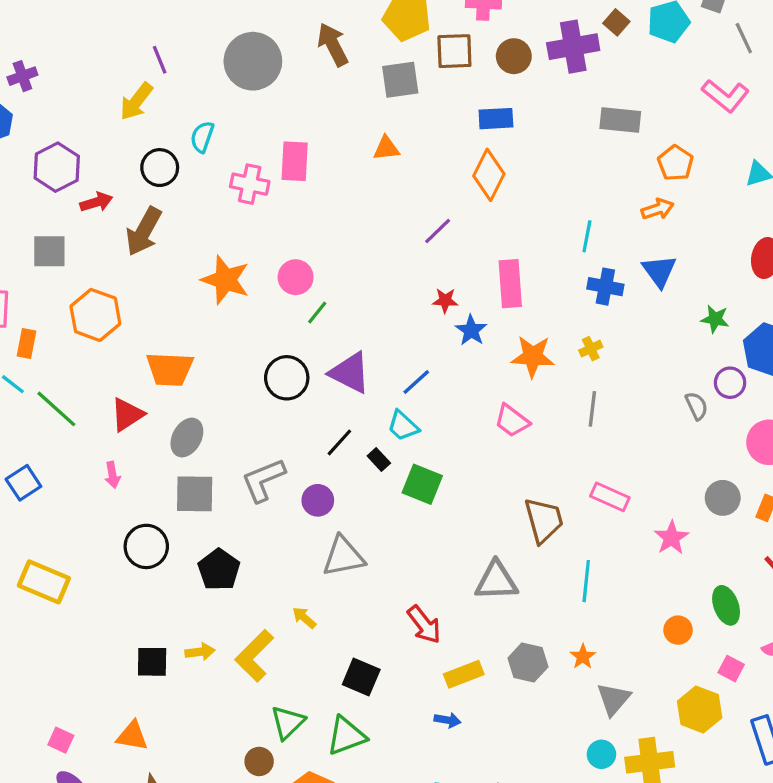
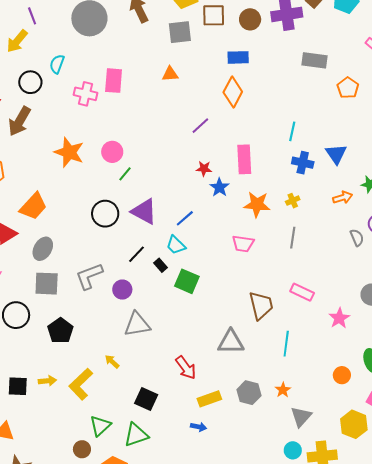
orange arrow: (658, 209) -> (343, 198), moved
orange trapezoid: (170, 369) -> (33, 206), turned -52
pink trapezoid: (512, 421) -> (243, 244), turned -30

